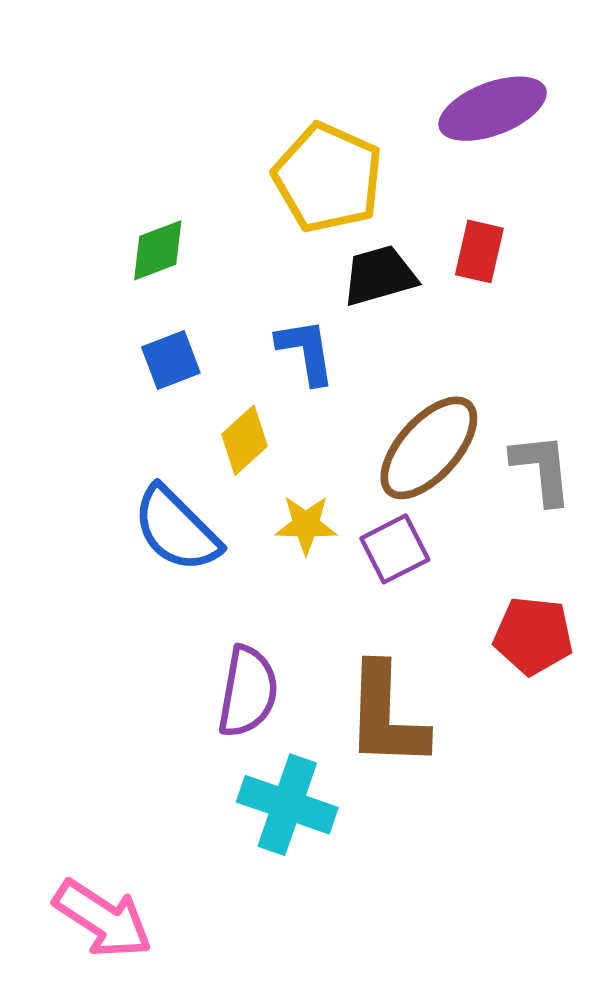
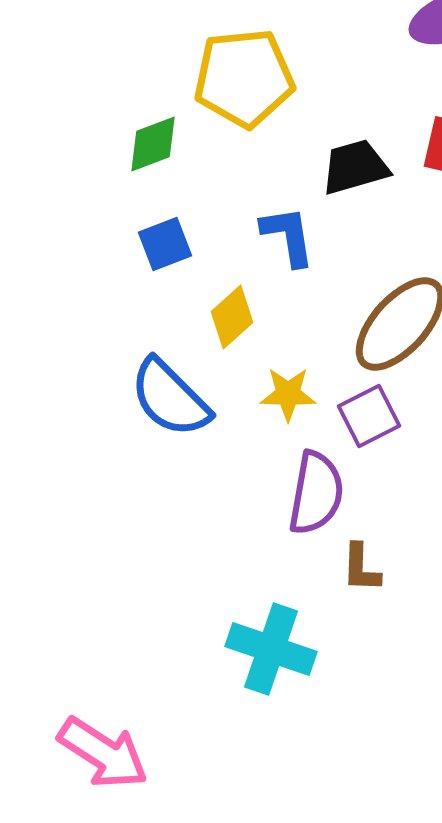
yellow pentagon: (328, 178) -> (244, 78), moved, turned -30
purple semicircle: (248, 692) -> (316, 493), moved
brown L-shape: (386, 716) -> (361, 568), size x0.5

